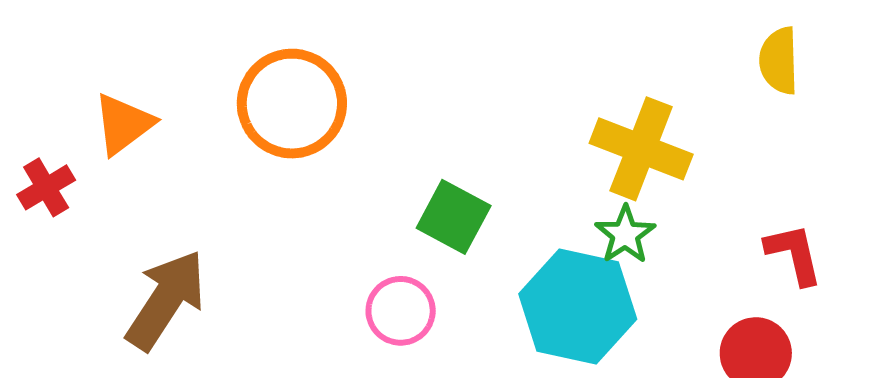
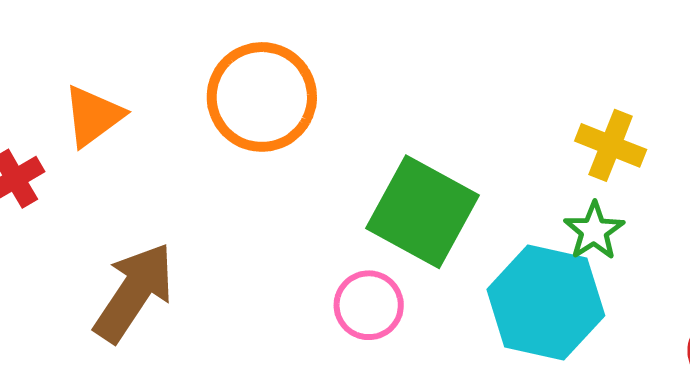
yellow cross: (641, 149) -> (611, 145), size x0.7
green square: (454, 217) -> (422, 212), size x1.5

